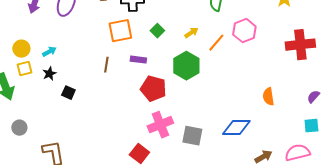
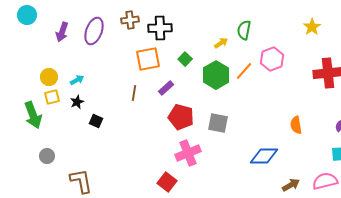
yellow arrow: (191, 33) -> (221, 43), moved
purple rectangle: (138, 60) -> (166, 88), turned -49
green hexagon: (186, 66) -> (216, 75), moved
gray square: (192, 136) -> (218, 123), moved

